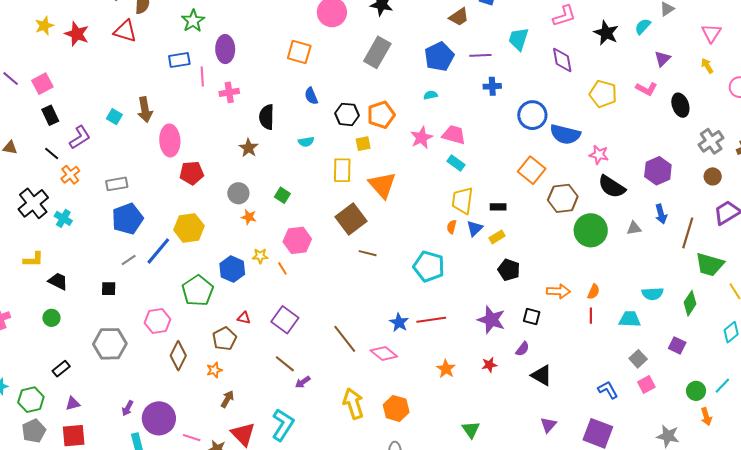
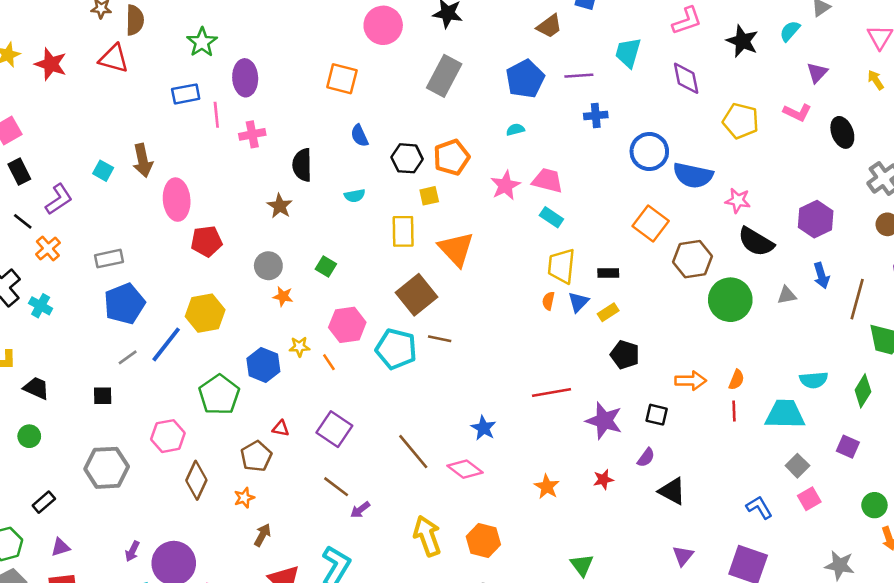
cyan pentagon: (429, 266) -> (396, 349), moved
cyan trapezoid: (630, 319) -> (785, 414), size x1.4
red line: (431, 320) -> (552, 393), moved

